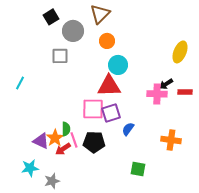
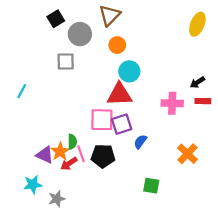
yellow ellipse: (180, 52) -> (197, 24), moved
black arrow: (166, 84) -> (197, 82), moved
orange cross: (171, 140) -> (188, 154), turned 36

